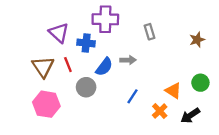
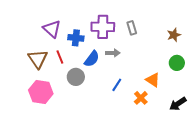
purple cross: (105, 19) -> (103, 27), moved
green circle: (200, 83) -> (177, 63), moved
black arrow: (190, 116) -> (178, 104), moved

